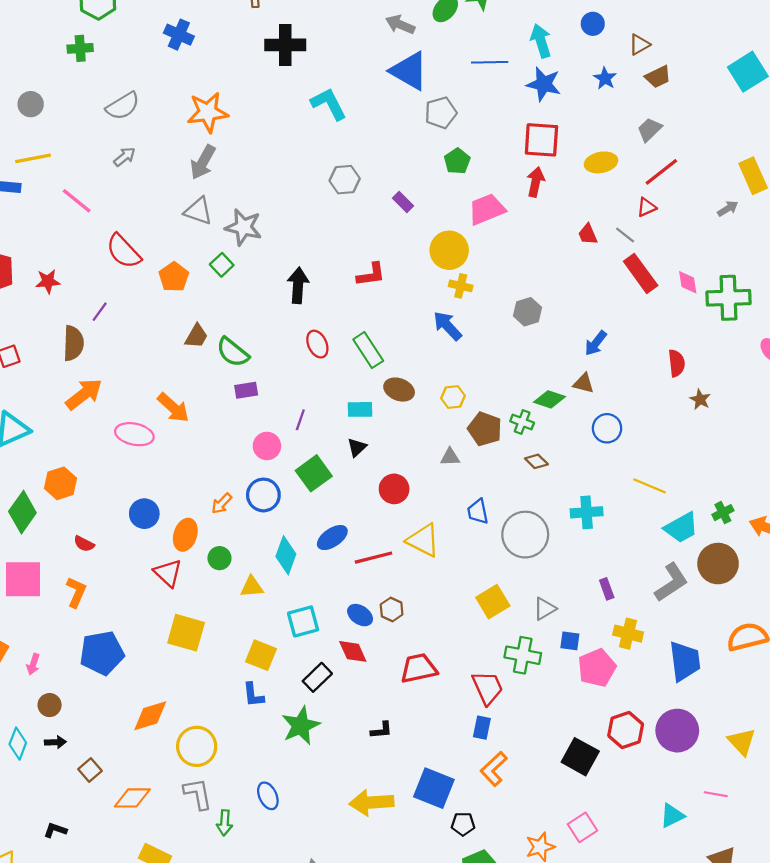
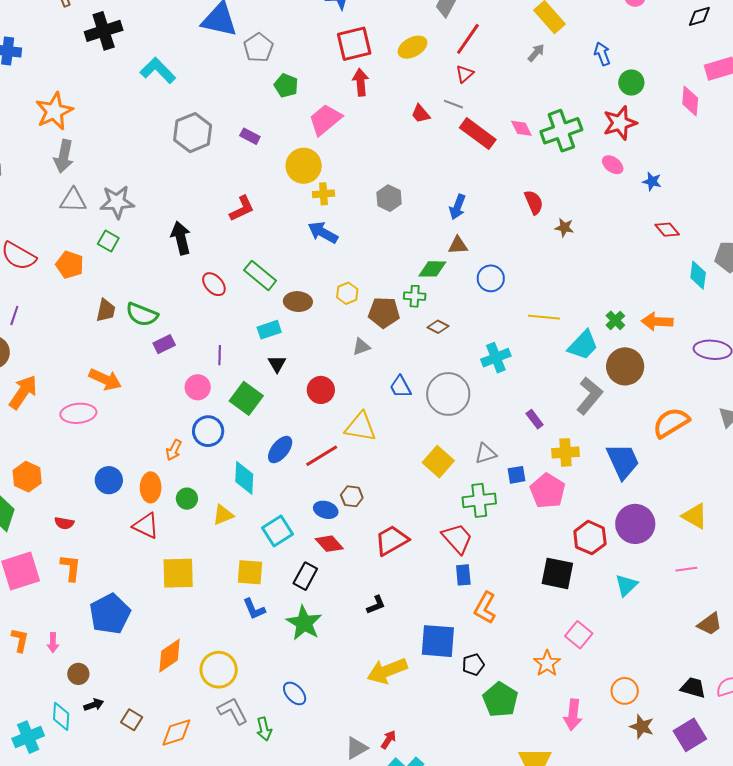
gray hexagon: (345, 180) -> (193, 133), size x1.4
gray triangle: (545, 609) -> (486, 454), turned 30
cyan triangle: (672, 816) -> (626, 585), moved

